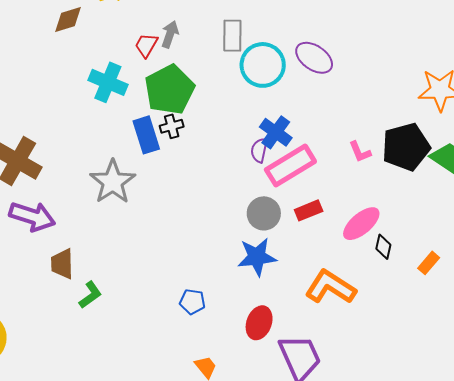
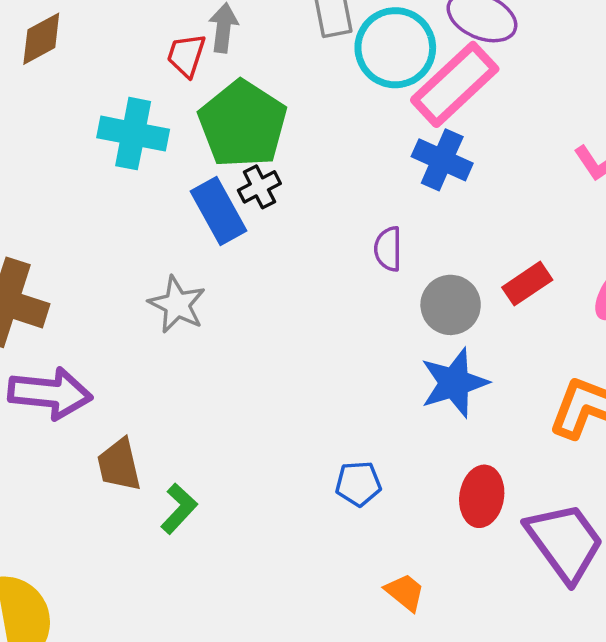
purple semicircle: (259, 150) -> (388, 249), moved
pink rectangle: (290, 166) -> (455, 84), moved
gray star: (113, 182) -> (177, 304), size x0.7

